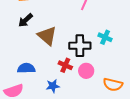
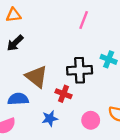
brown triangle: (47, 36) -> (36, 77), moved
pink circle: (86, 71) -> (91, 120), moved

